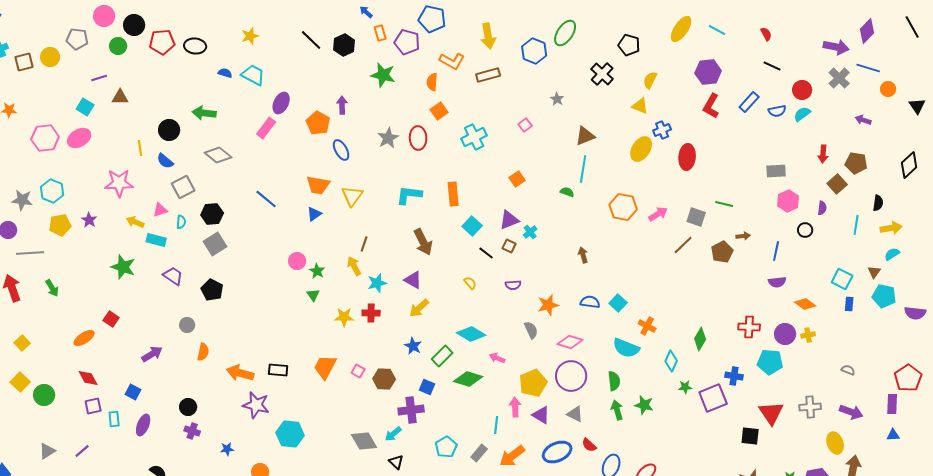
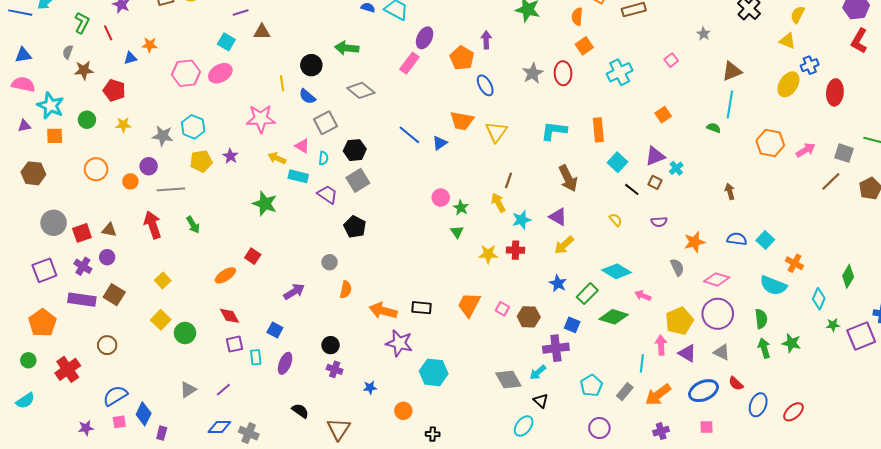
pink triangle: (160, 210) -> (302, 146), turned 49
blue triangle: (314, 214) -> (440, 143), moved
purple trapezoid: (173, 276) -> (328, 195), moved

